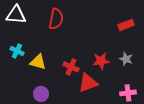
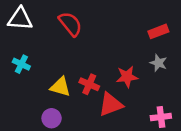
red semicircle: (56, 19) -> (70, 24), turned -50
gray star: (126, 59) -> (158, 63), moved
yellow triangle: (38, 62) -> (60, 87), moved

